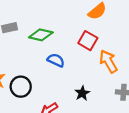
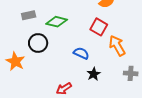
blue semicircle: (56, 60) -> (81, 53), moved
black circle: (21, 87) -> (38, 43), moved

